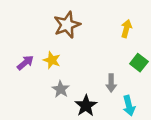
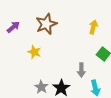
purple arrow: (25, 63) -> (13, 27), moved
gray star: (61, 89) -> (41, 87), moved

